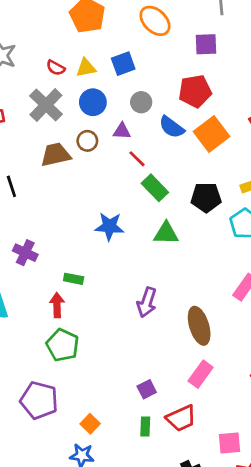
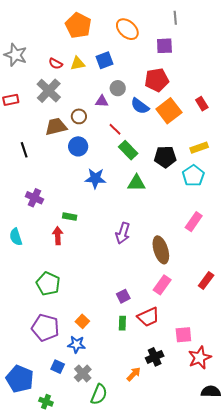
blue circle: (93, 102) -> (78, 146), moved
purple triangle: (122, 131) -> (102, 101), moved
green pentagon: (63, 345) -> (48, 284), moved
purple pentagon: (39, 400) -> (45, 328), moved

